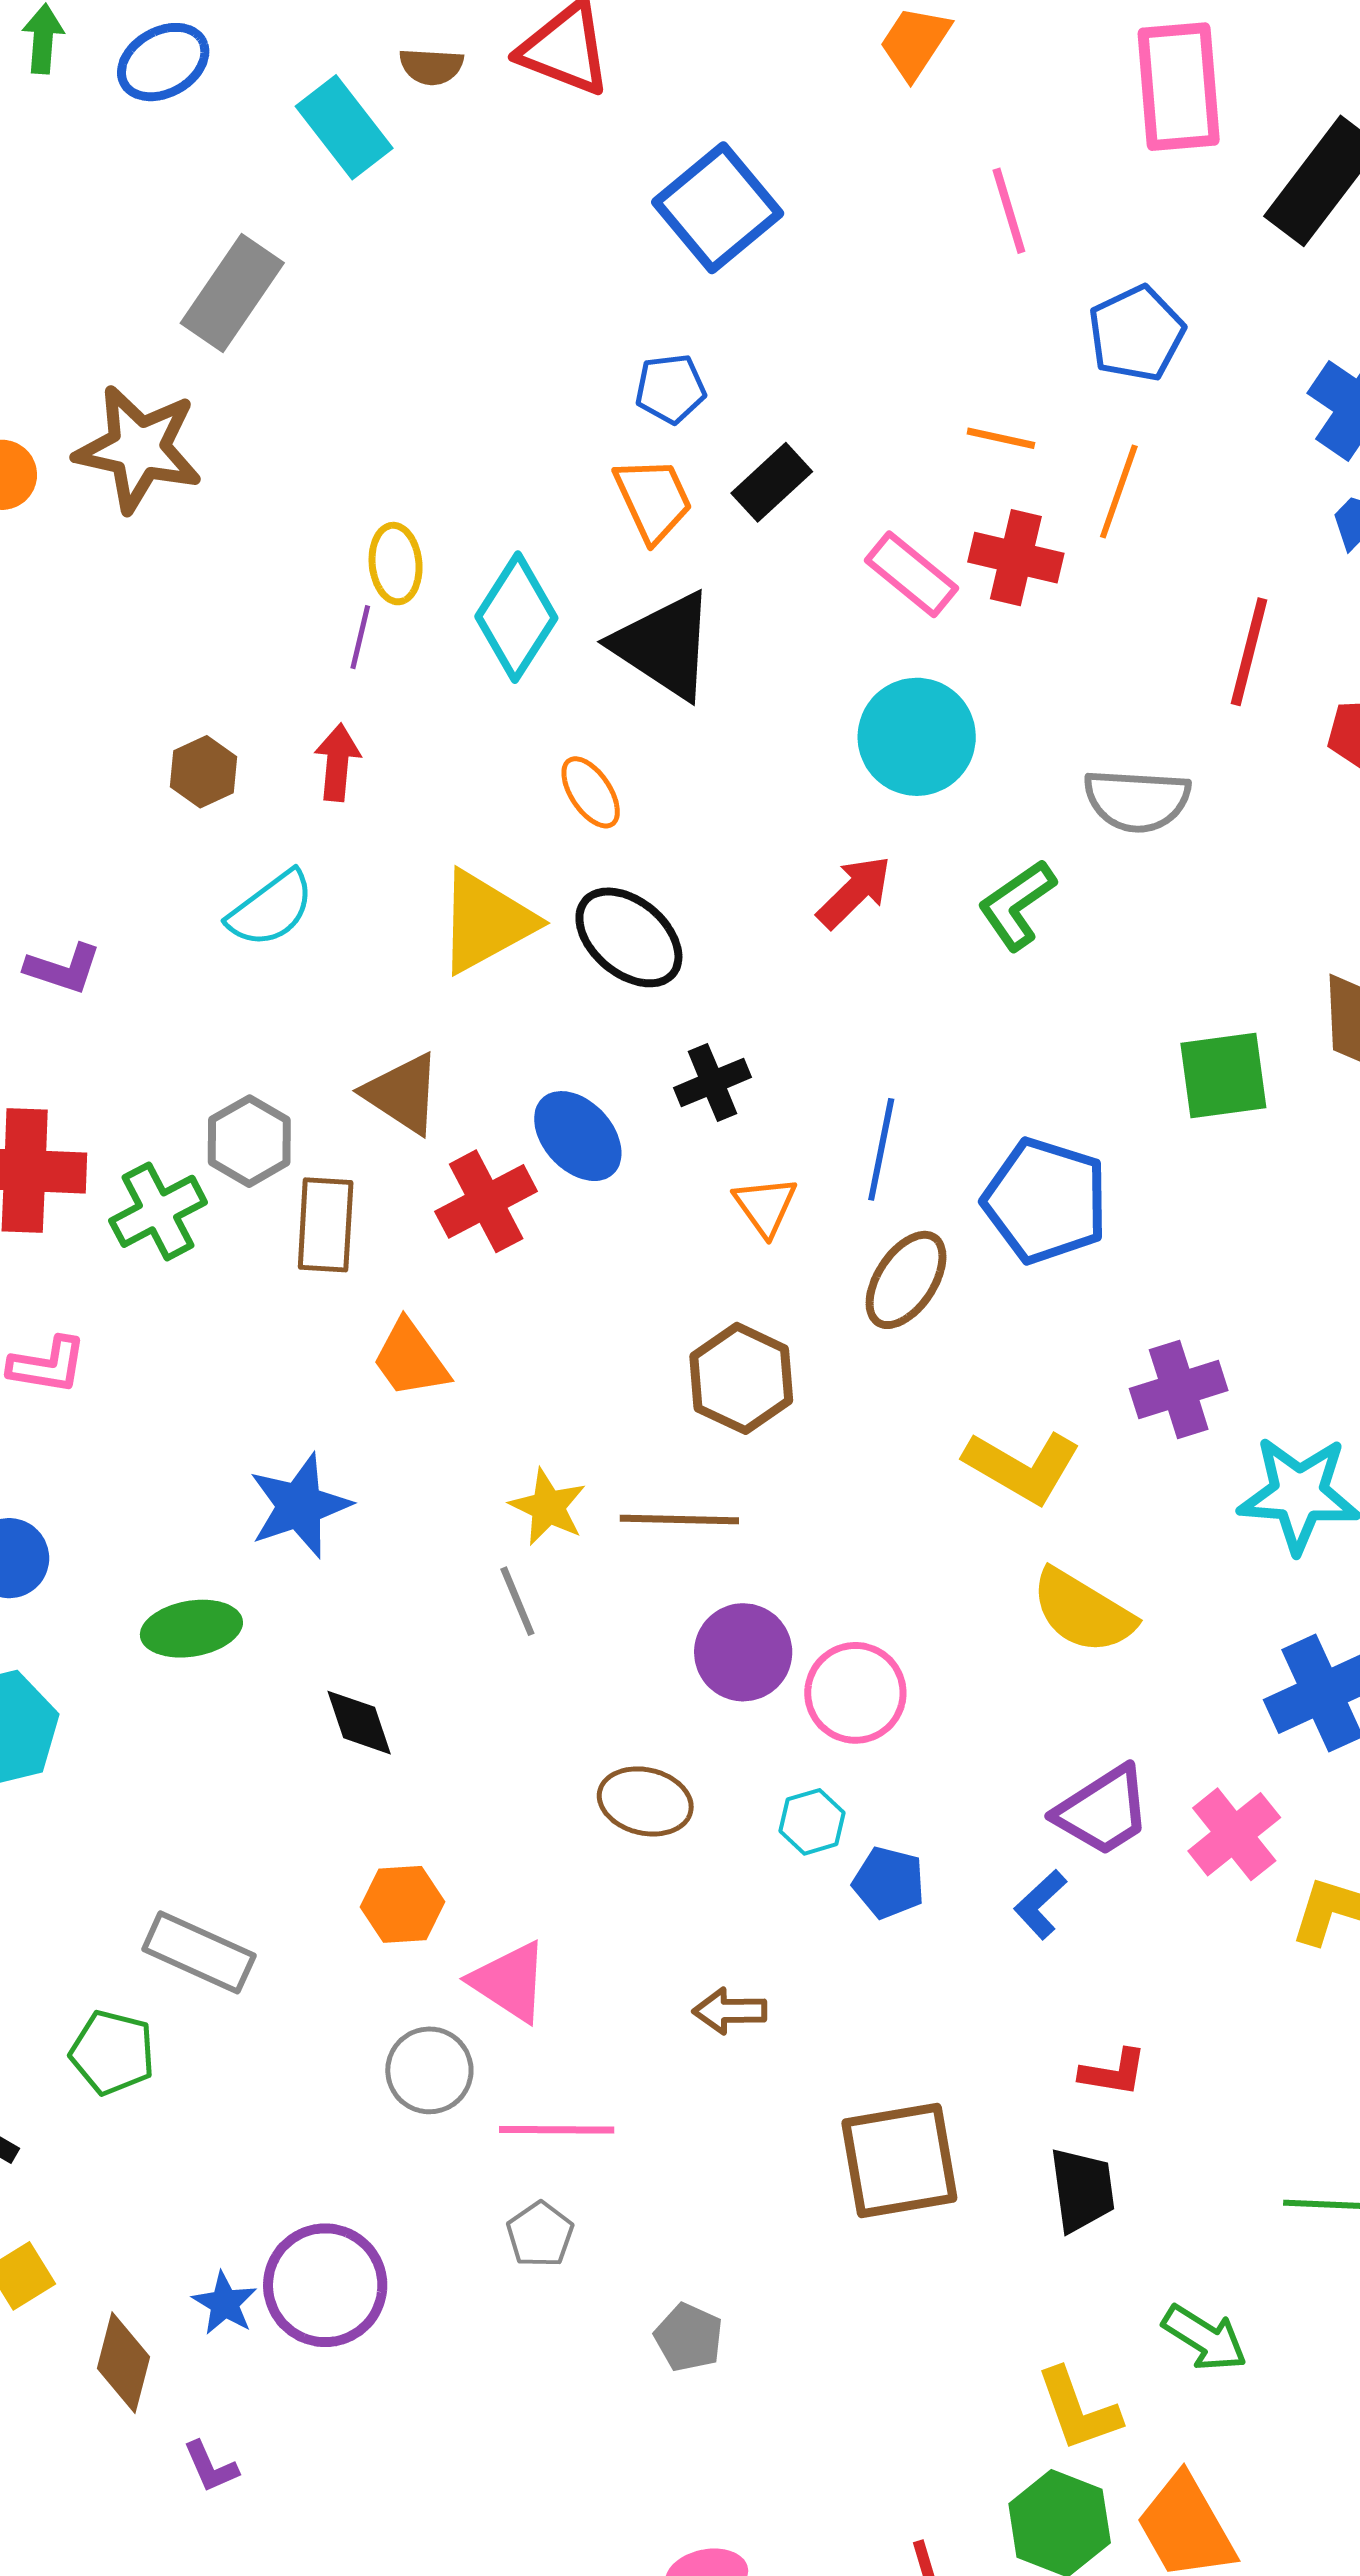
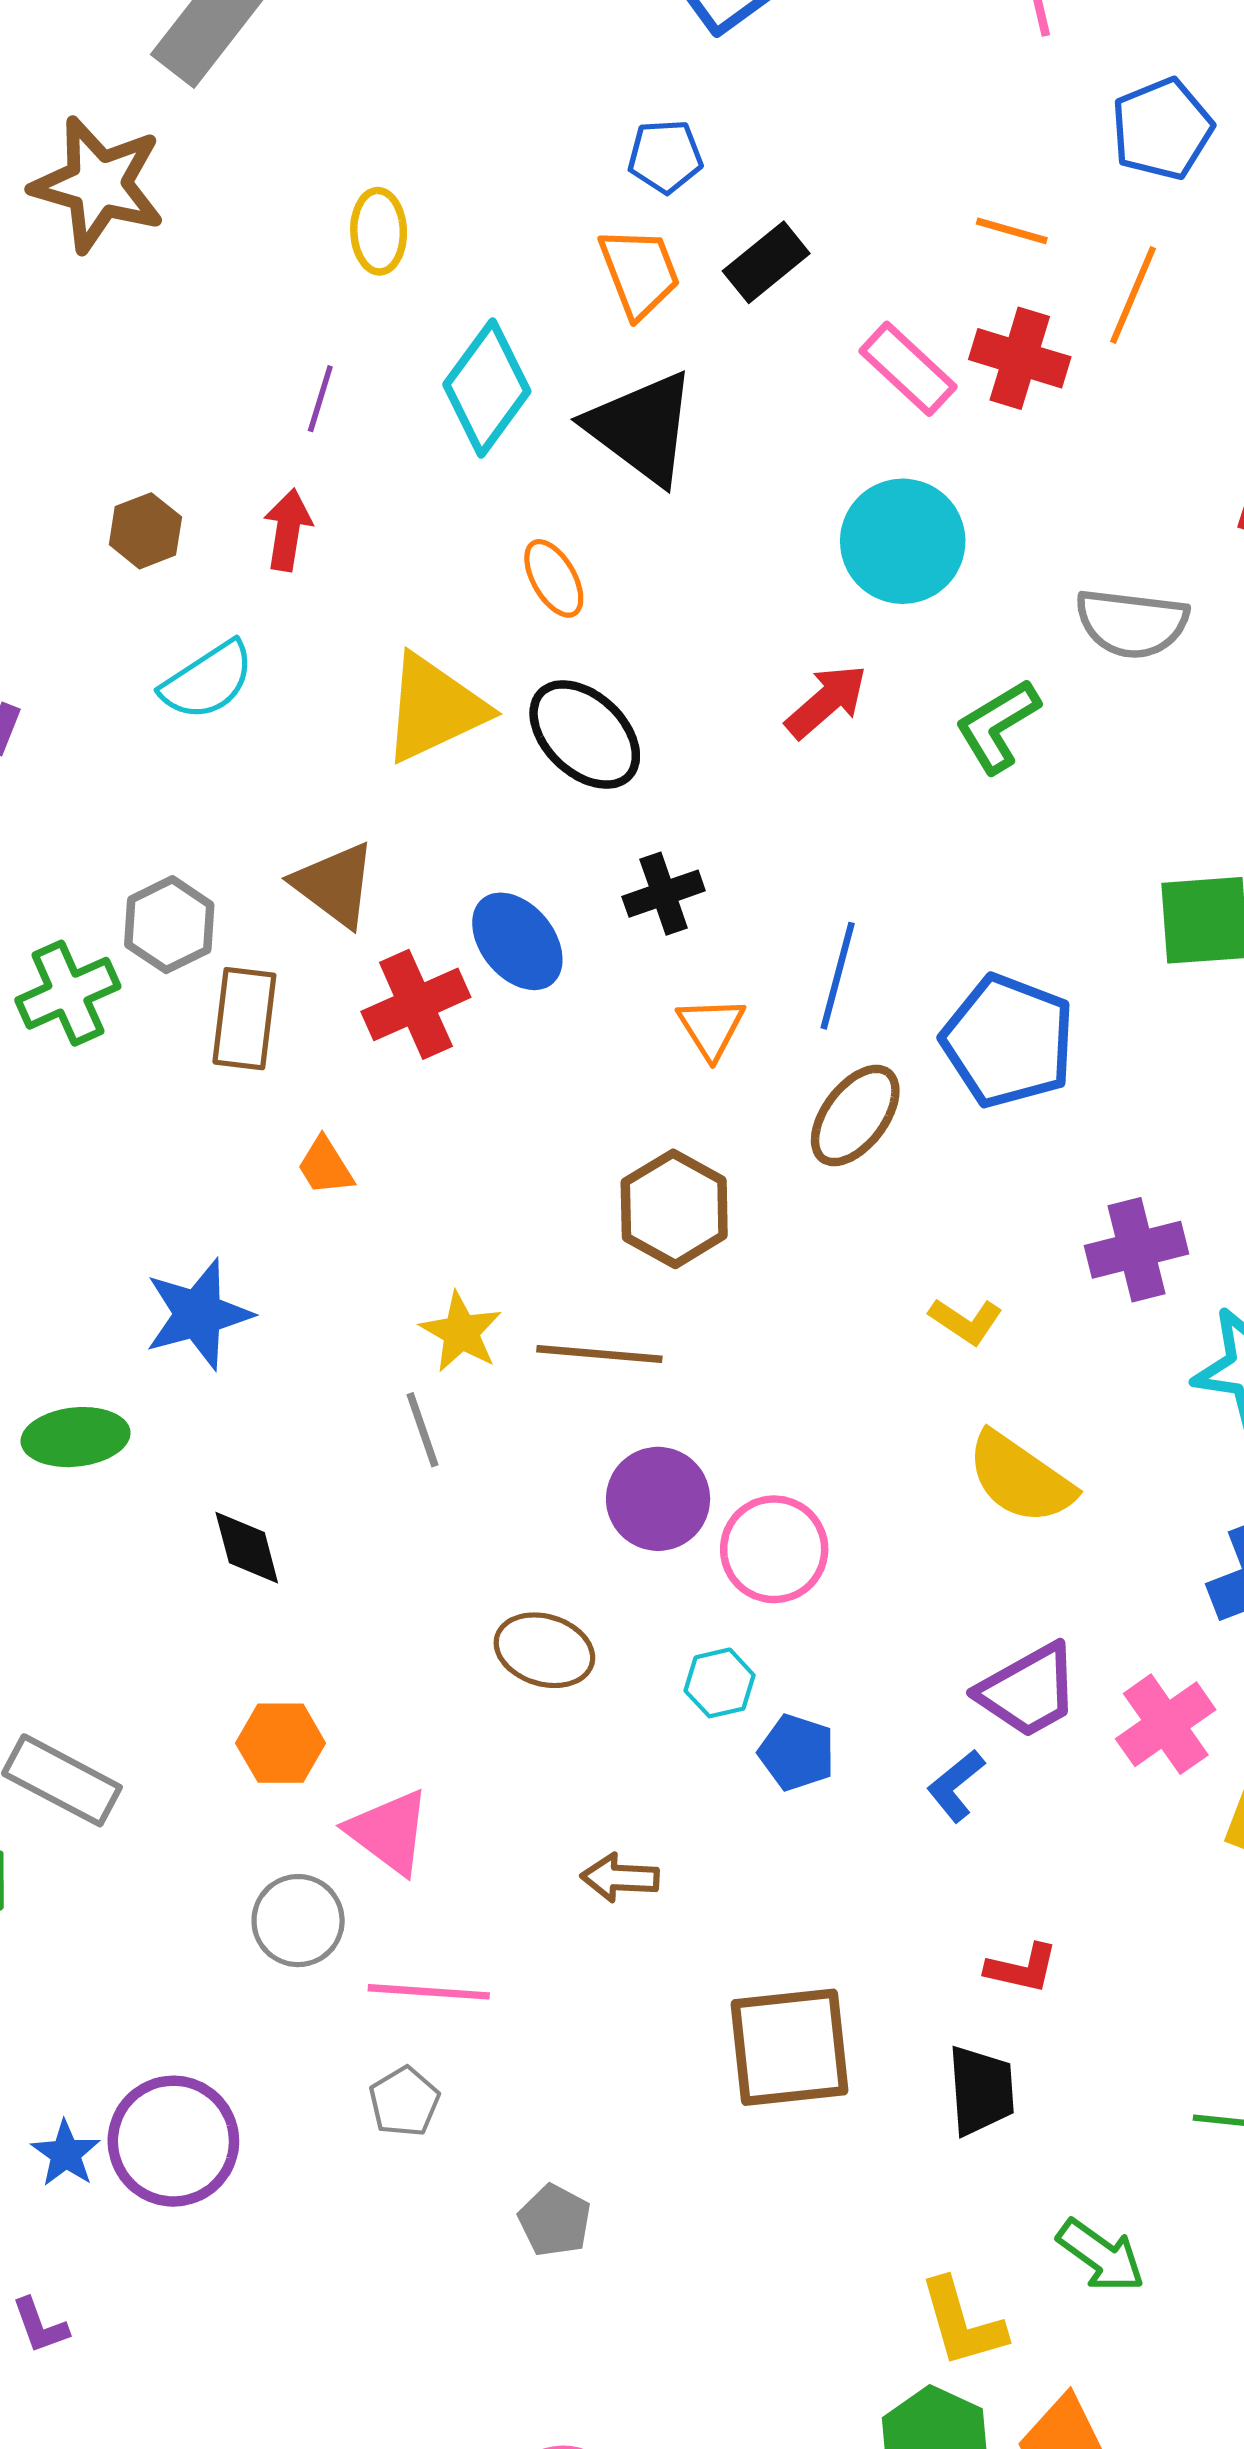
yellow ellipse: (396, 564) -> (379, 231), moved
orange trapezoid: (410, 1359) -> (325, 1166), size x0.7
yellow L-shape: (1022, 1467) -> (966, 1321), size x0.6

